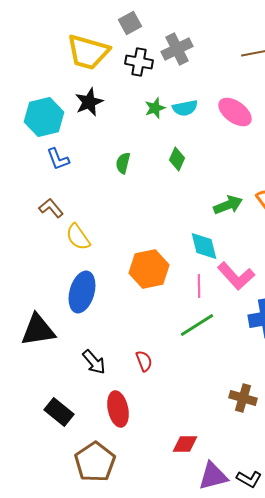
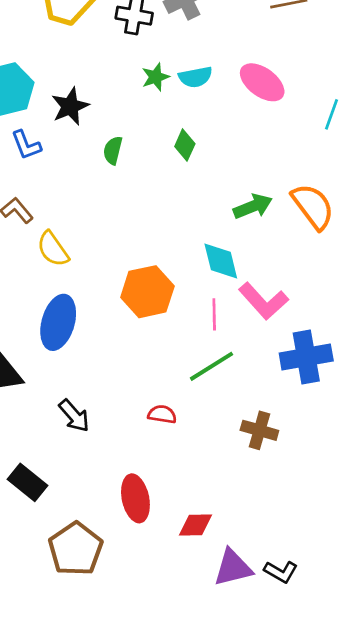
black star: (89, 102) -> (70, 106), moved
red semicircle: (144, 361) -> (162, 414), moved, turned -60
brown cross: (243, 398) -> (259, 430), moved
red ellipse: (118, 409) -> (135, 498), moved

